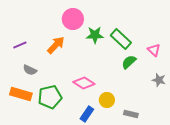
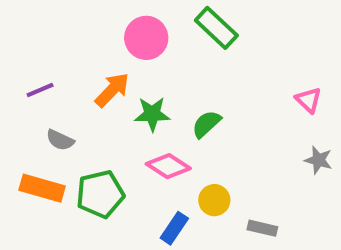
green star: (95, 35) -> (152, 114), moved
green rectangle: (121, 39) -> (216, 28), moved
green semicircle: (129, 62) -> (206, 124), moved

